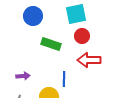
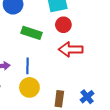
blue line: (64, 79) -> (27, 66), moved

